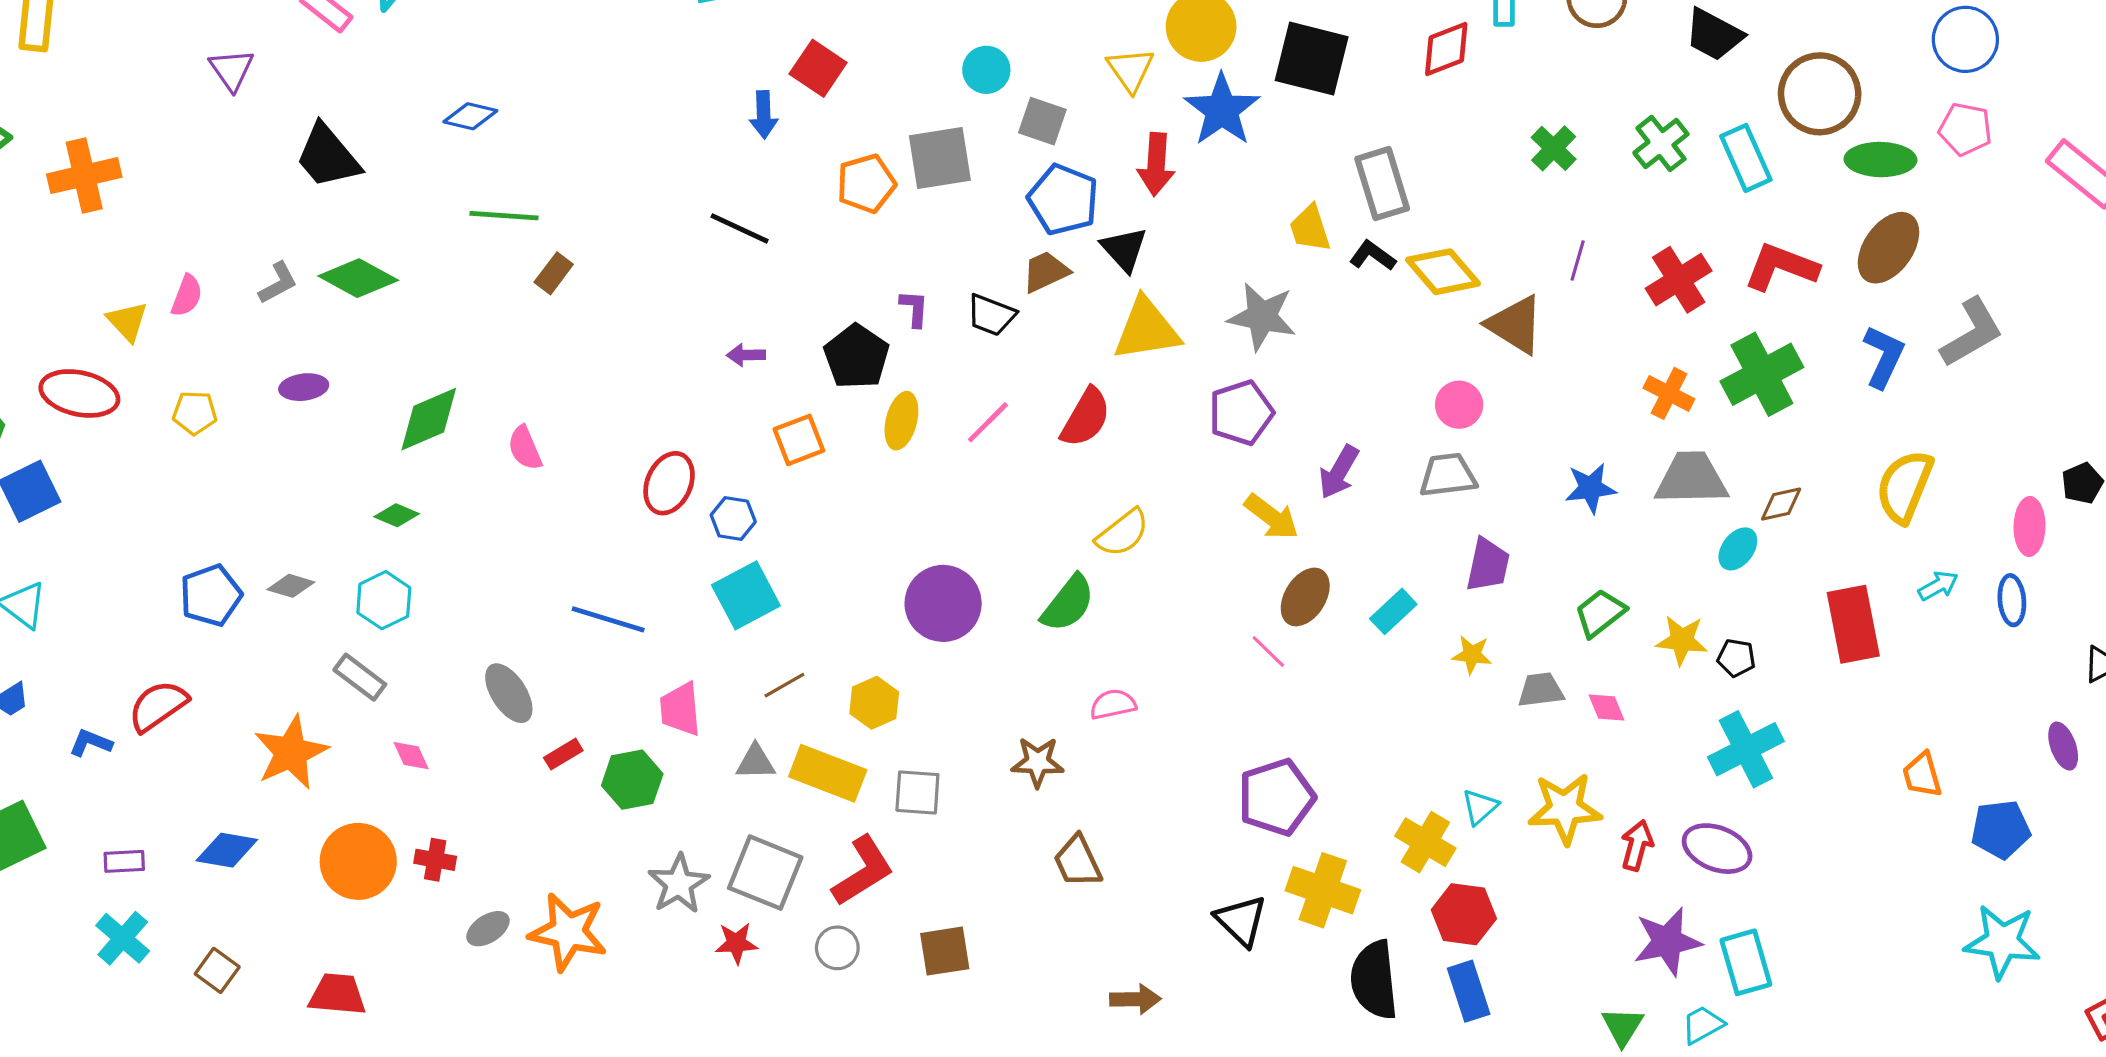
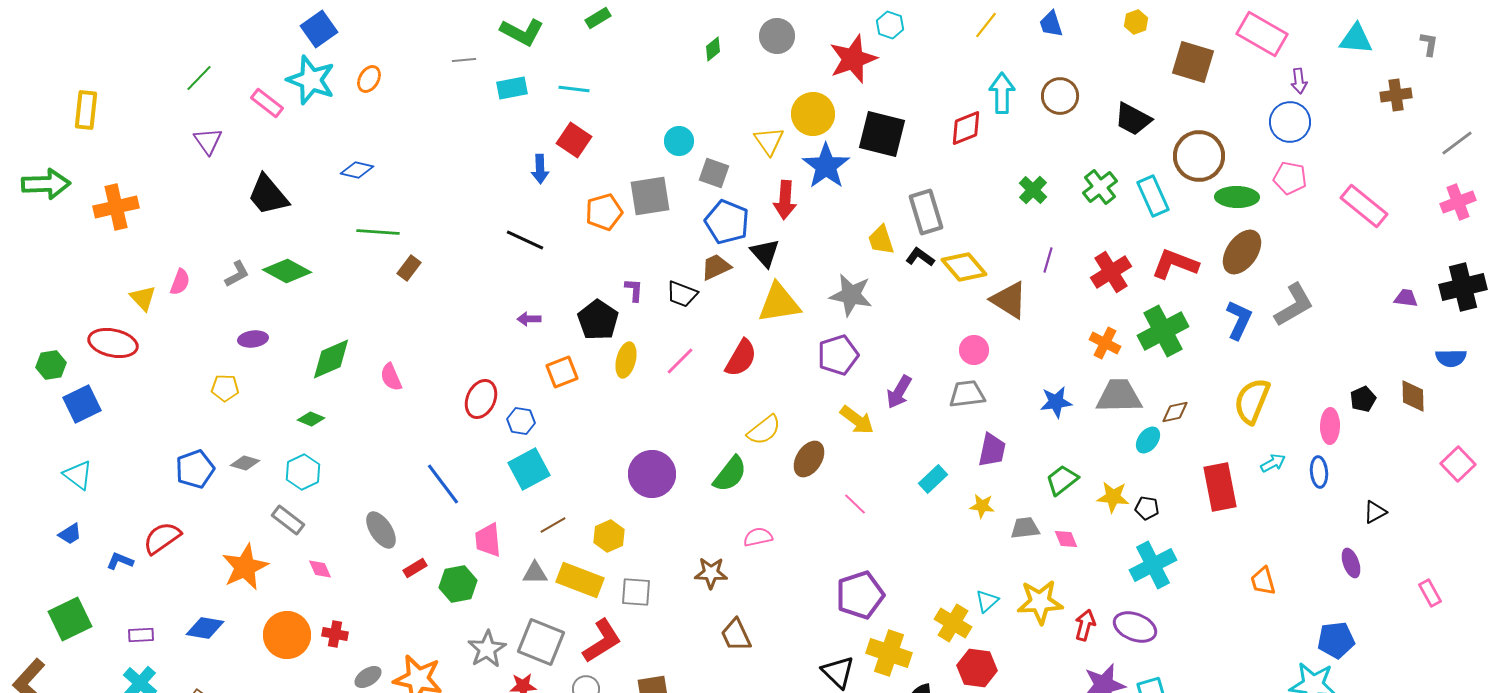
yellow pentagon: (195, 413) -> (225, 388), moved
brown ellipse: (1305, 597) -> (809, 459), moved
blue line: (608, 619) -> (443, 484), turned 36
blue pentagon: (2001, 829) -> (1336, 640), moved

